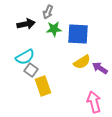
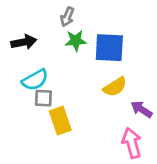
black arrow: (26, 24) -> (24, 42), moved
purple arrow: (100, 68) -> (142, 109), moved
gray square: (31, 70) -> (43, 98), turned -32

